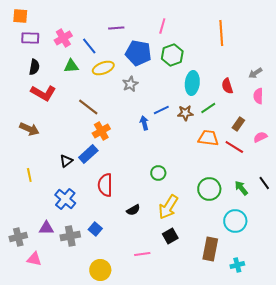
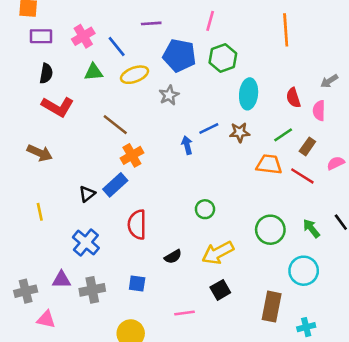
pink semicircle: (258, 96) -> (319, 111), moved
green line: (208, 108) -> (283, 135), moved
yellow arrow: (168, 207) -> (218, 253), turned 30
blue square: (95, 229) -> (137, 284), moved, turned -32

